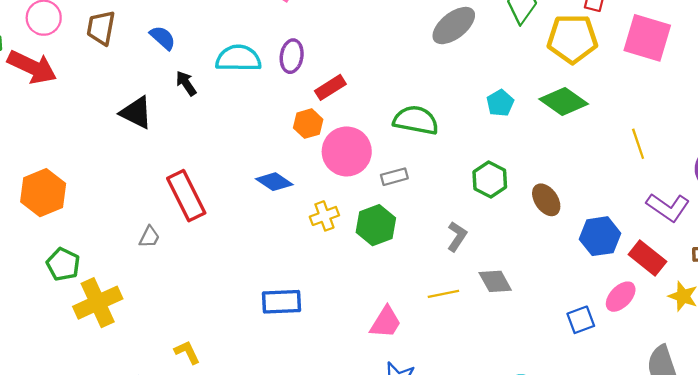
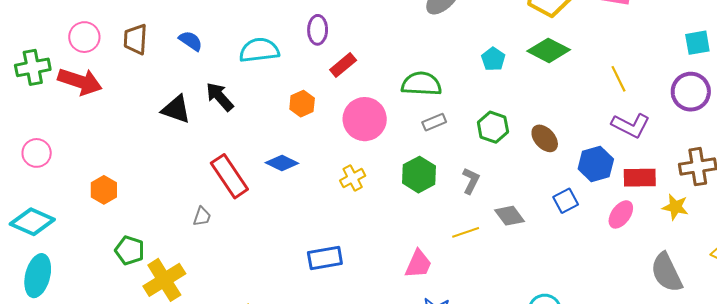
purple ellipse: (292, 56) -> (318, 30), moved
black arrow: (186, 83) -> (220, 97), moved, size x1.4
orange hexagon: (308, 124) -> (302, 104), moved
gray rectangle: (394, 177) -> (434, 122), moved
blue diamond: (274, 182) -> (282, 163), moved
orange hexagon: (43, 193) -> (104, 190), size x0.7
purple L-shape: (668, 207) -> (631, 125), moved
green hexagon: (376, 225) -> (419, 175), moved
red rectangle: (647, 258) -> (640, 178), turned -32
blue square: (581, 320) -> (566, 201), moved

